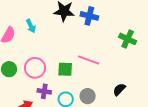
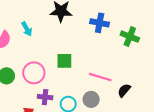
blue cross: (89, 16) -> (100, 23), moved
pink line: (89, 60) -> (100, 77), moved
green square: (65, 69) -> (64, 61), moved

